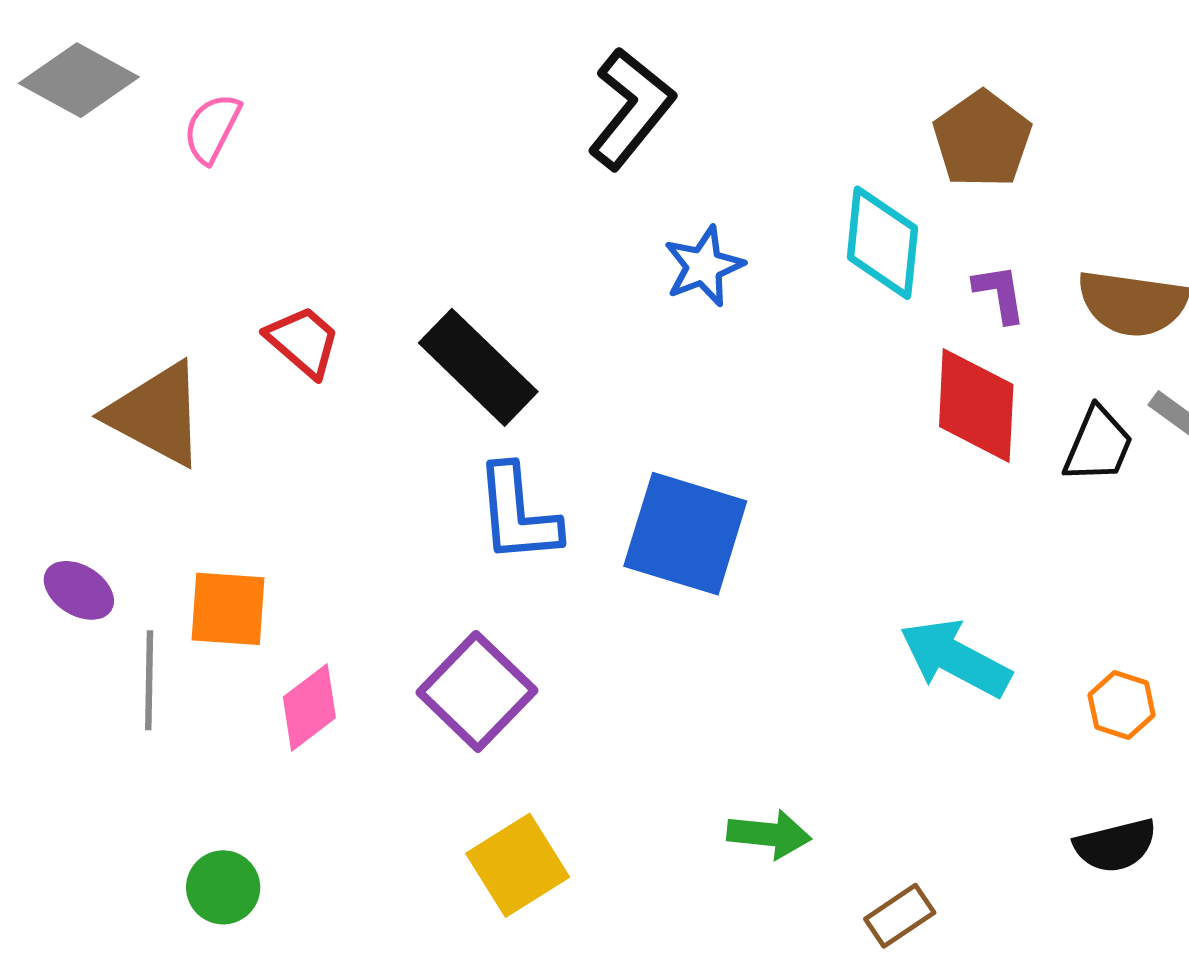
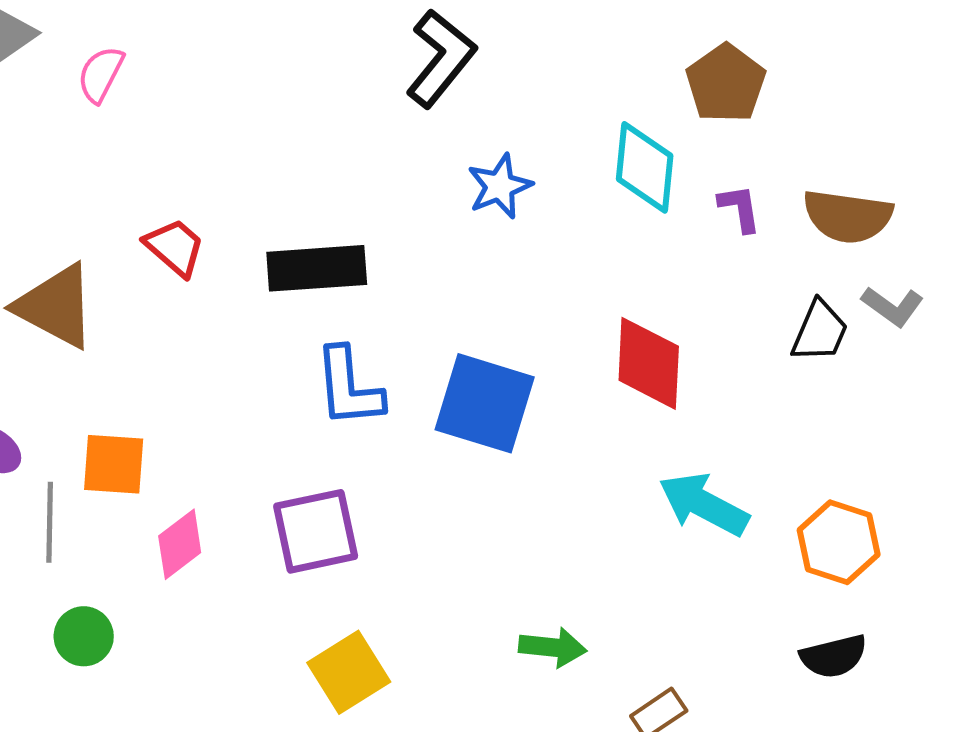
black rectangle: (478, 367) -> (317, 268), turned -48
red diamond: (976, 405) -> (649, 363), moved
purple square: (477, 691) -> (316, 531), turned 34
orange hexagon: (1122, 705) -> (839, 542), size x1.5
green circle: (223, 887) -> (84, 636), moved

